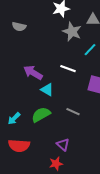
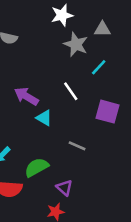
white line: (68, 69) -> (71, 91), turned 35
green semicircle: (41, 115) -> (37, 167), moved

